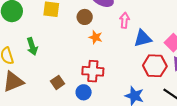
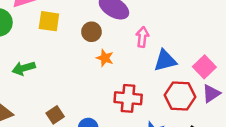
green arrow: (32, 46) -> (24, 68), turned 90
red cross: (93, 71) -> (128, 98), moved

